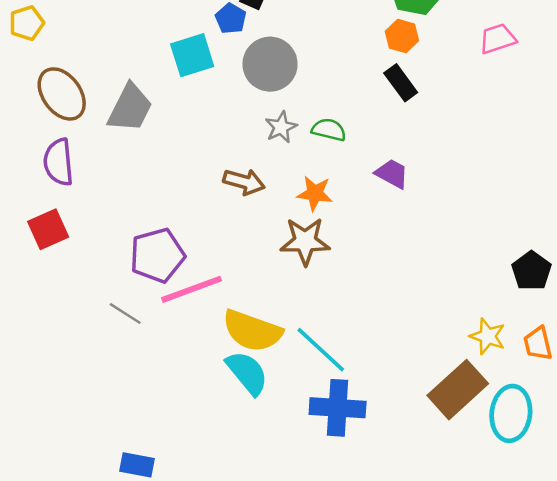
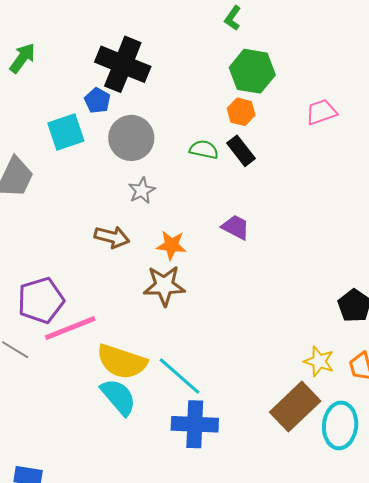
green semicircle: (329, 130) -> (204, 150), moved

